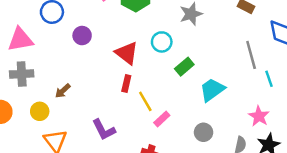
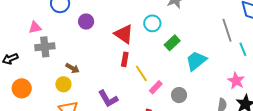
pink triangle: (20, 40) -> (35, 27), size x0.6
gray cross: (22, 74) -> (45, 47), moved
brown arrow: (63, 91) -> (72, 68), turned -104
yellow circle: (40, 111) -> (63, 84), moved
gray circle: (204, 132) -> (179, 95), moved

